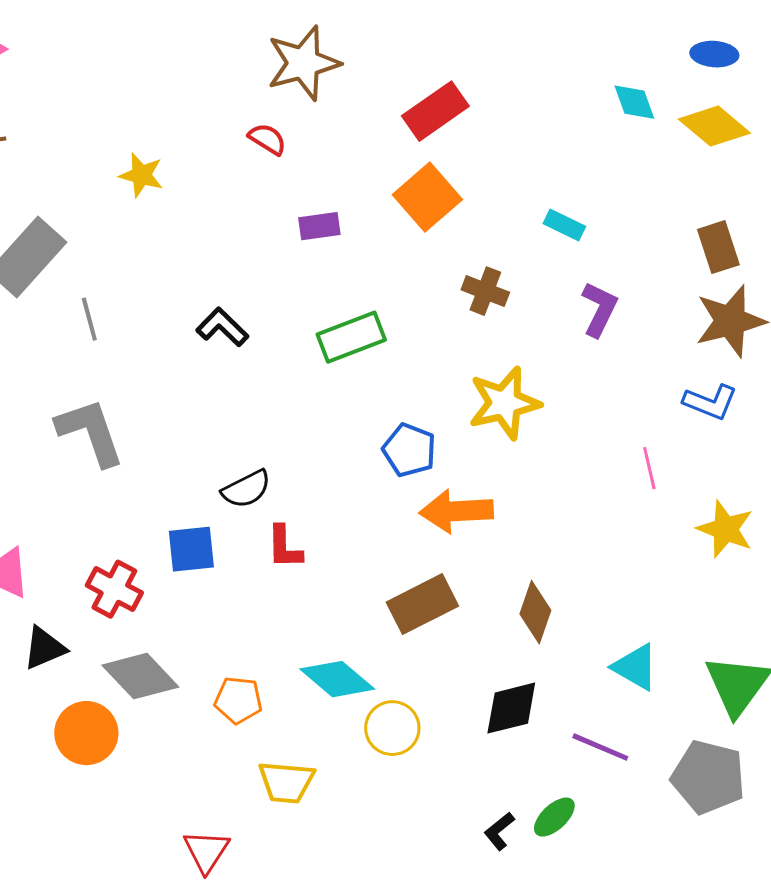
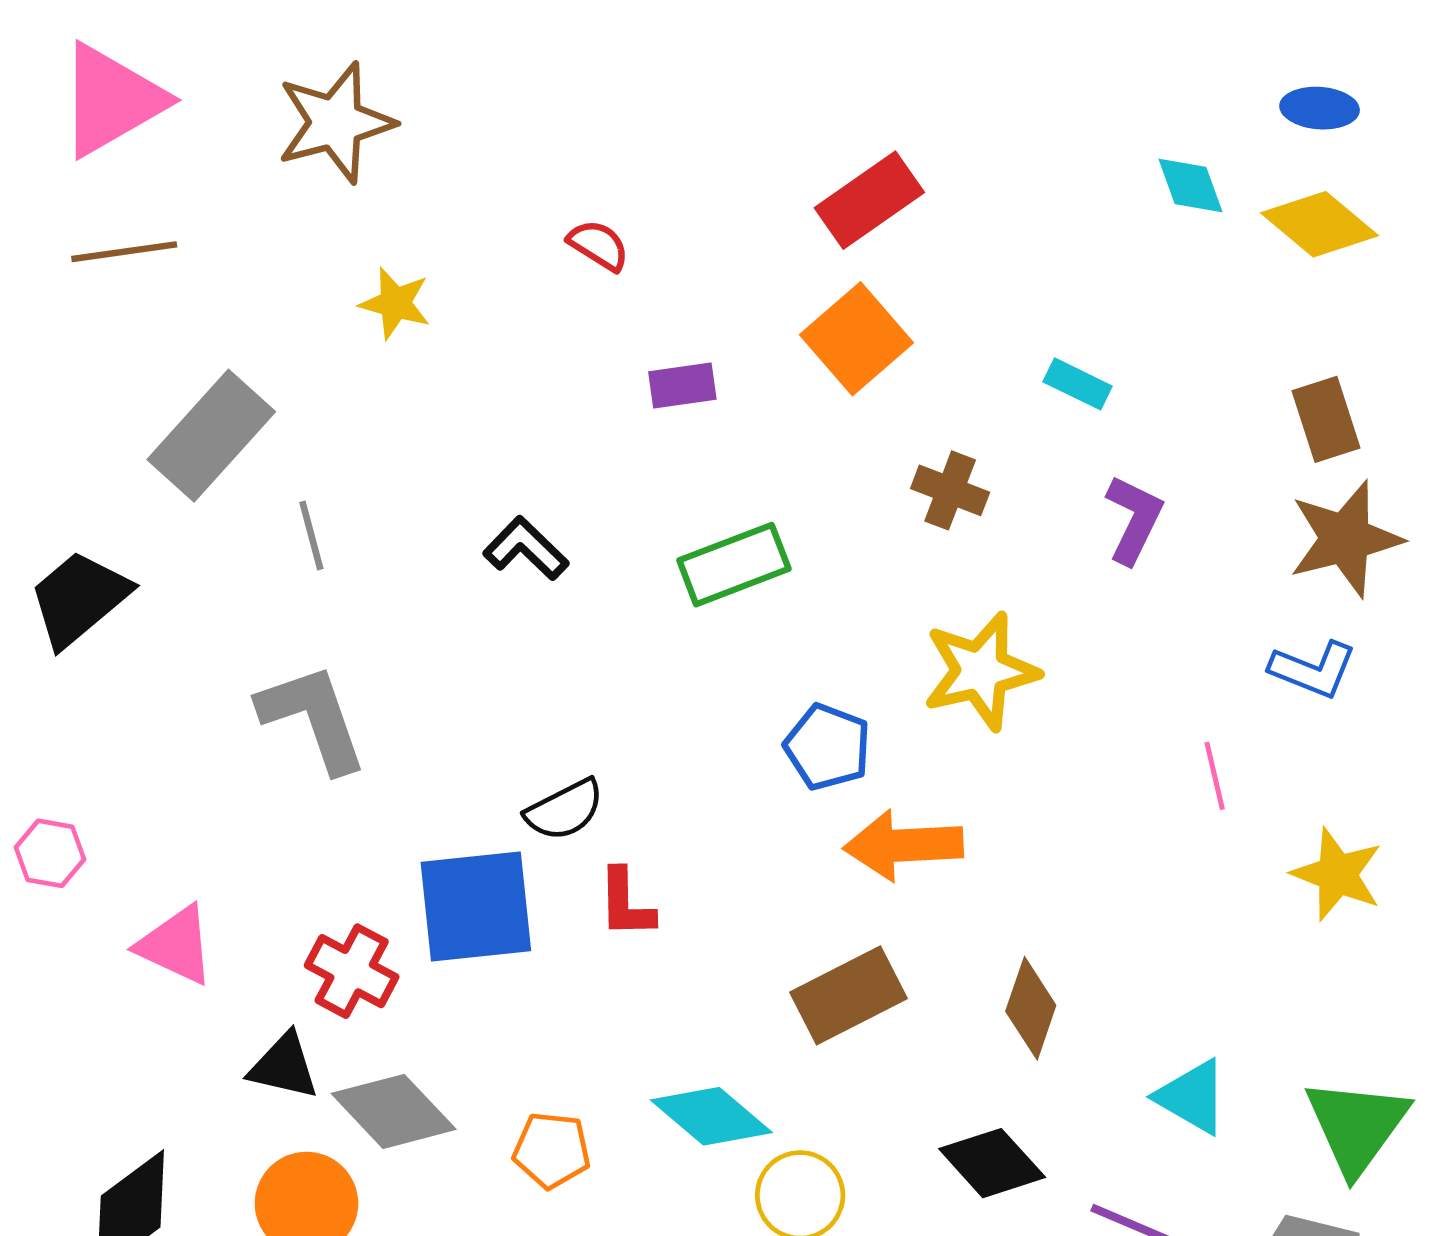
brown star: (303, 63) -> (336, 123), moved
blue square: (191, 549) -> (476, 907), size x1.5
black triangle: (44, 648) -> (284, 1066), moved, turned 36
black diamond: (511, 708) -> (992, 1163), turned 62

